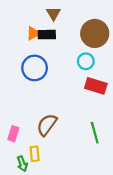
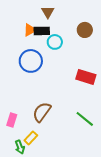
brown circle: (95, 33) -> (85, 30), size x0.6
cyan circle: (86, 61) -> (55, 42), moved
green line: (95, 133) -> (85, 119), turned -36
yellow rectangle: (35, 154) -> (31, 138), turned 48

